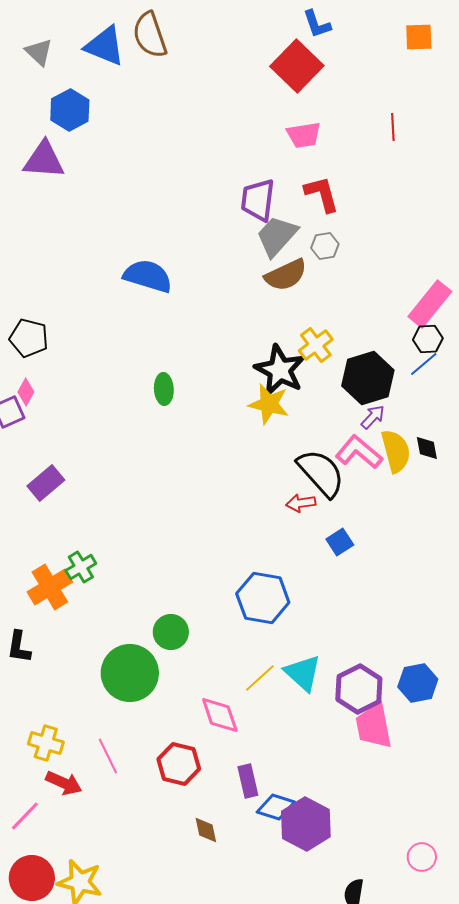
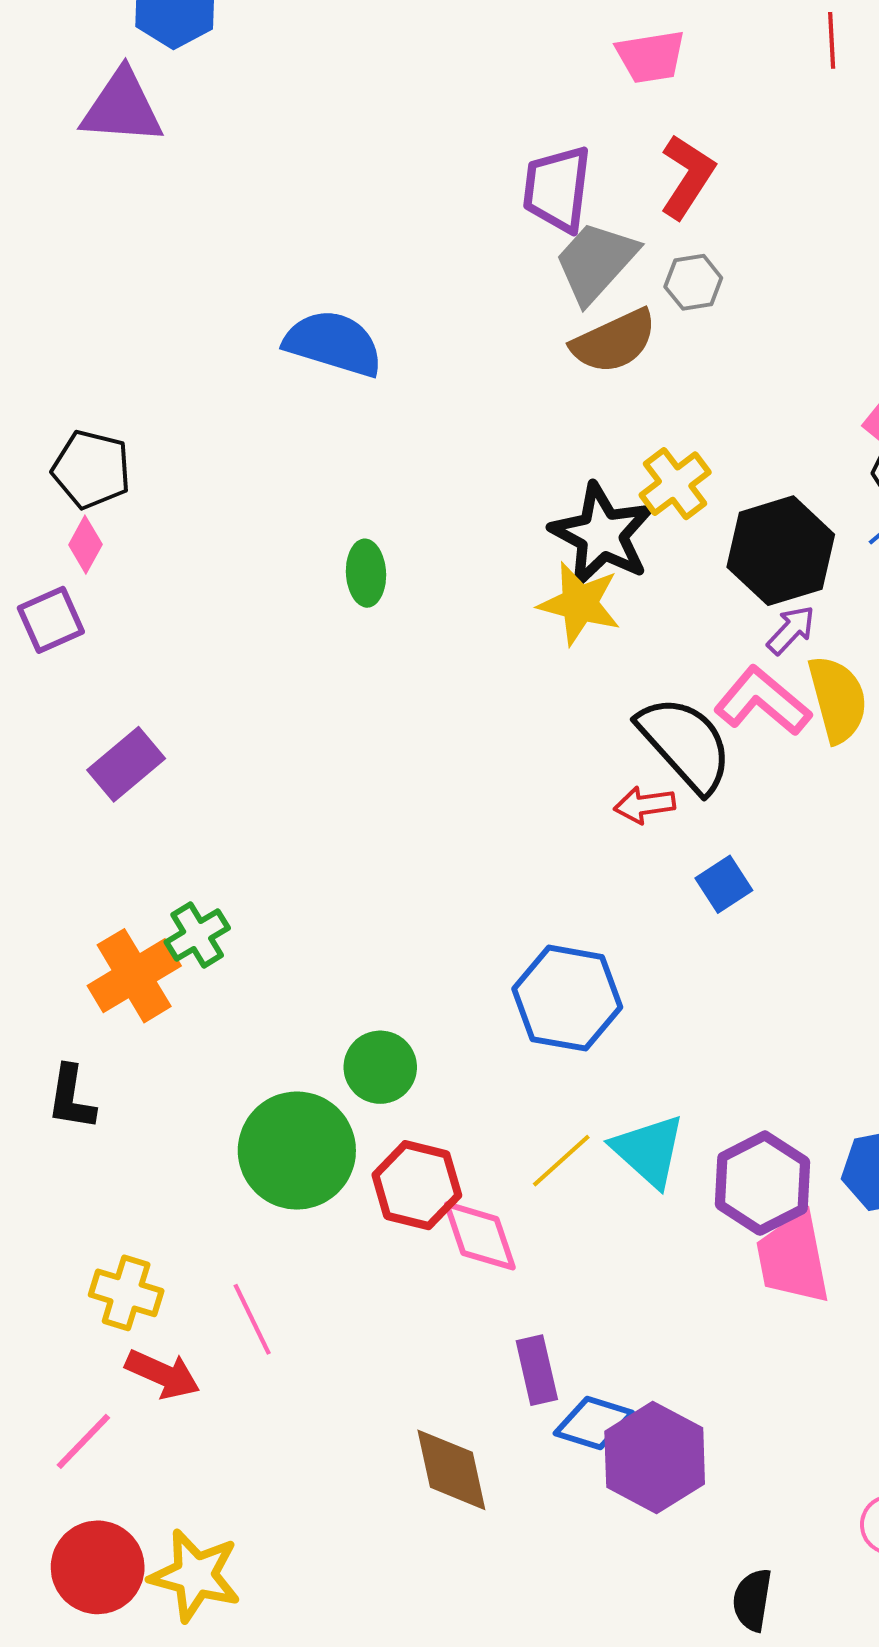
red L-shape: (322, 194) -> (687, 177), turned 48
pink diamond: (26, 392) -> (85, 545), moved
red hexagon: (179, 764) -> (417, 1185), moved
brown diamond: (206, 830) -> (451, 1470), size x1.6

